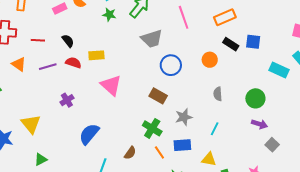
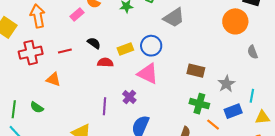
orange circle: (210, 60) -> (235, 21), size x1.6
blue circle: (171, 65) -> (151, 46), moved
purple line: (48, 67) -> (105, 106), moved, turned -54
purple cross: (67, 100) -> (129, 97), moved
cyan line: (215, 129) -> (252, 96), moved

